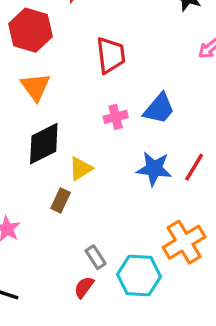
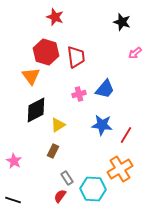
red hexagon: (31, 30) -> (46, 52), moved
red line: (194, 167) -> (126, 135), moved
brown rectangle: (61, 200) -> (53, 151), moved

